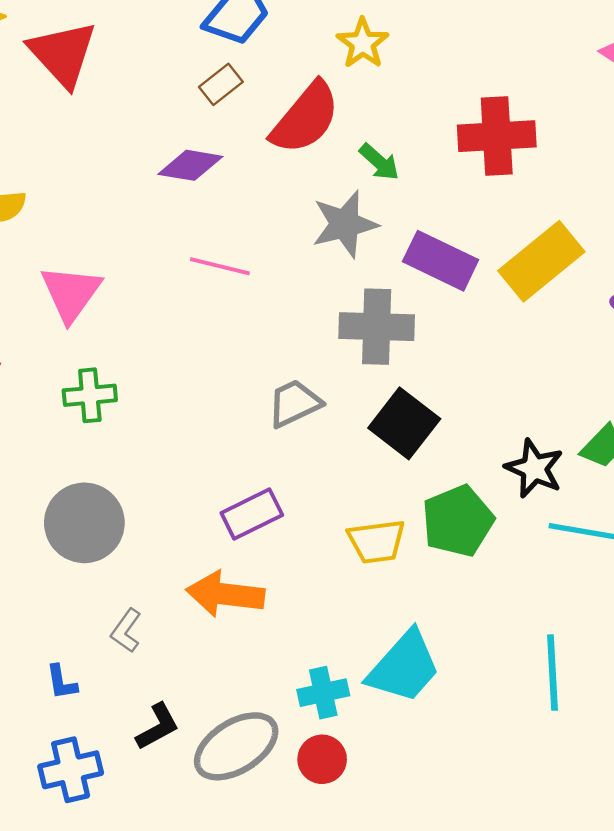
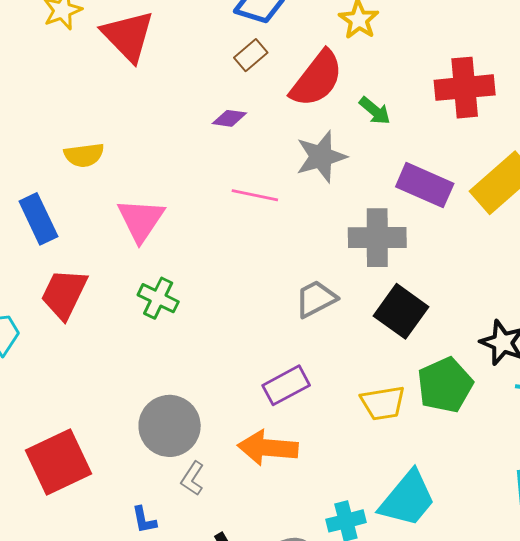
purple diamond: (190, 165) -> (229, 118), size x0.7
gray star: (345, 224) -> (321, 157), moved
green cross: (90, 395) -> (158, 298), turned 33
gray circle: (84, 523) -> (170, 426), moved

